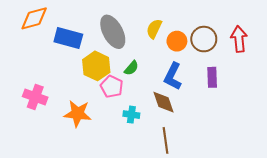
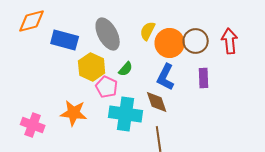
orange circle: (177, 41) -> (170, 43), size x1.5
pink cross: (35, 97) -> (33, 125), moved
cyan cross: (131, 115) -> (126, 114), size x2.0

